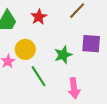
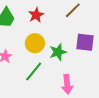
yellow circle: (25, 49) -> (35, 43), moved
green line: (38, 76) -> (34, 72), turned 70

